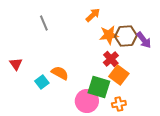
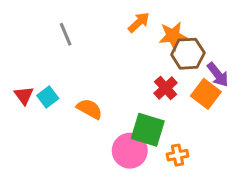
orange star: (109, 35) -> (173, 36), moved
purple arrow: (144, 40) -> (218, 75), moved
orange square: (119, 75) -> (206, 94), moved
cyan square: (42, 82) -> (48, 97), moved

